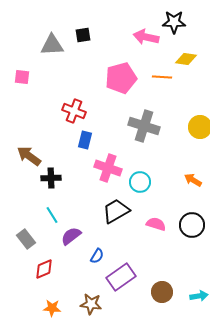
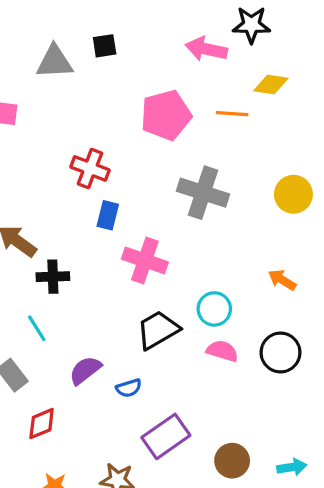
cyan circle: (140, 182) -> (214, 309), moved
cyan line: (52, 215) -> (37, 328), moved
blue semicircle: (97, 256) -> (129, 388), moved, turned 42

